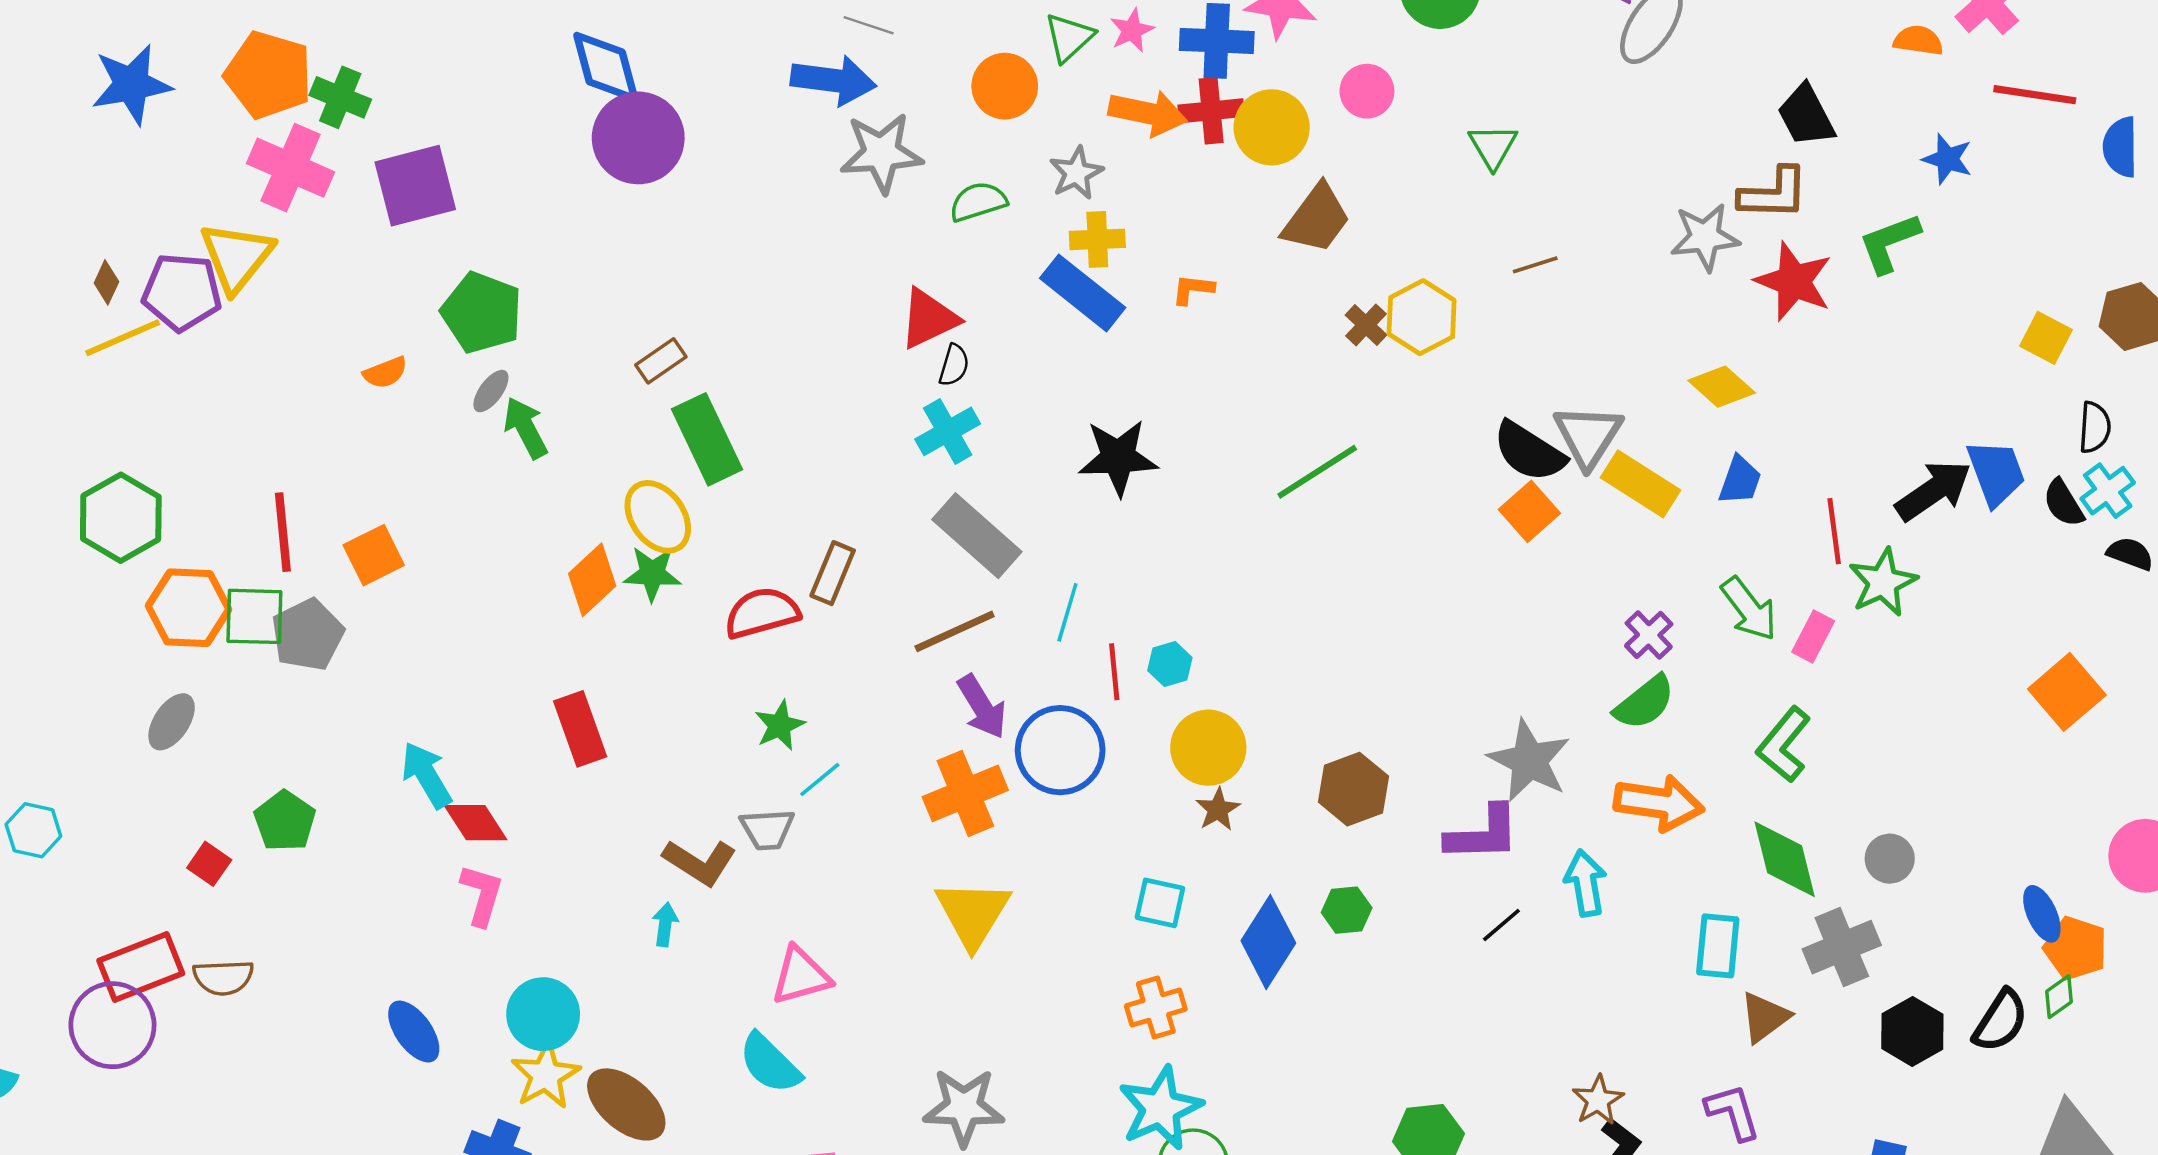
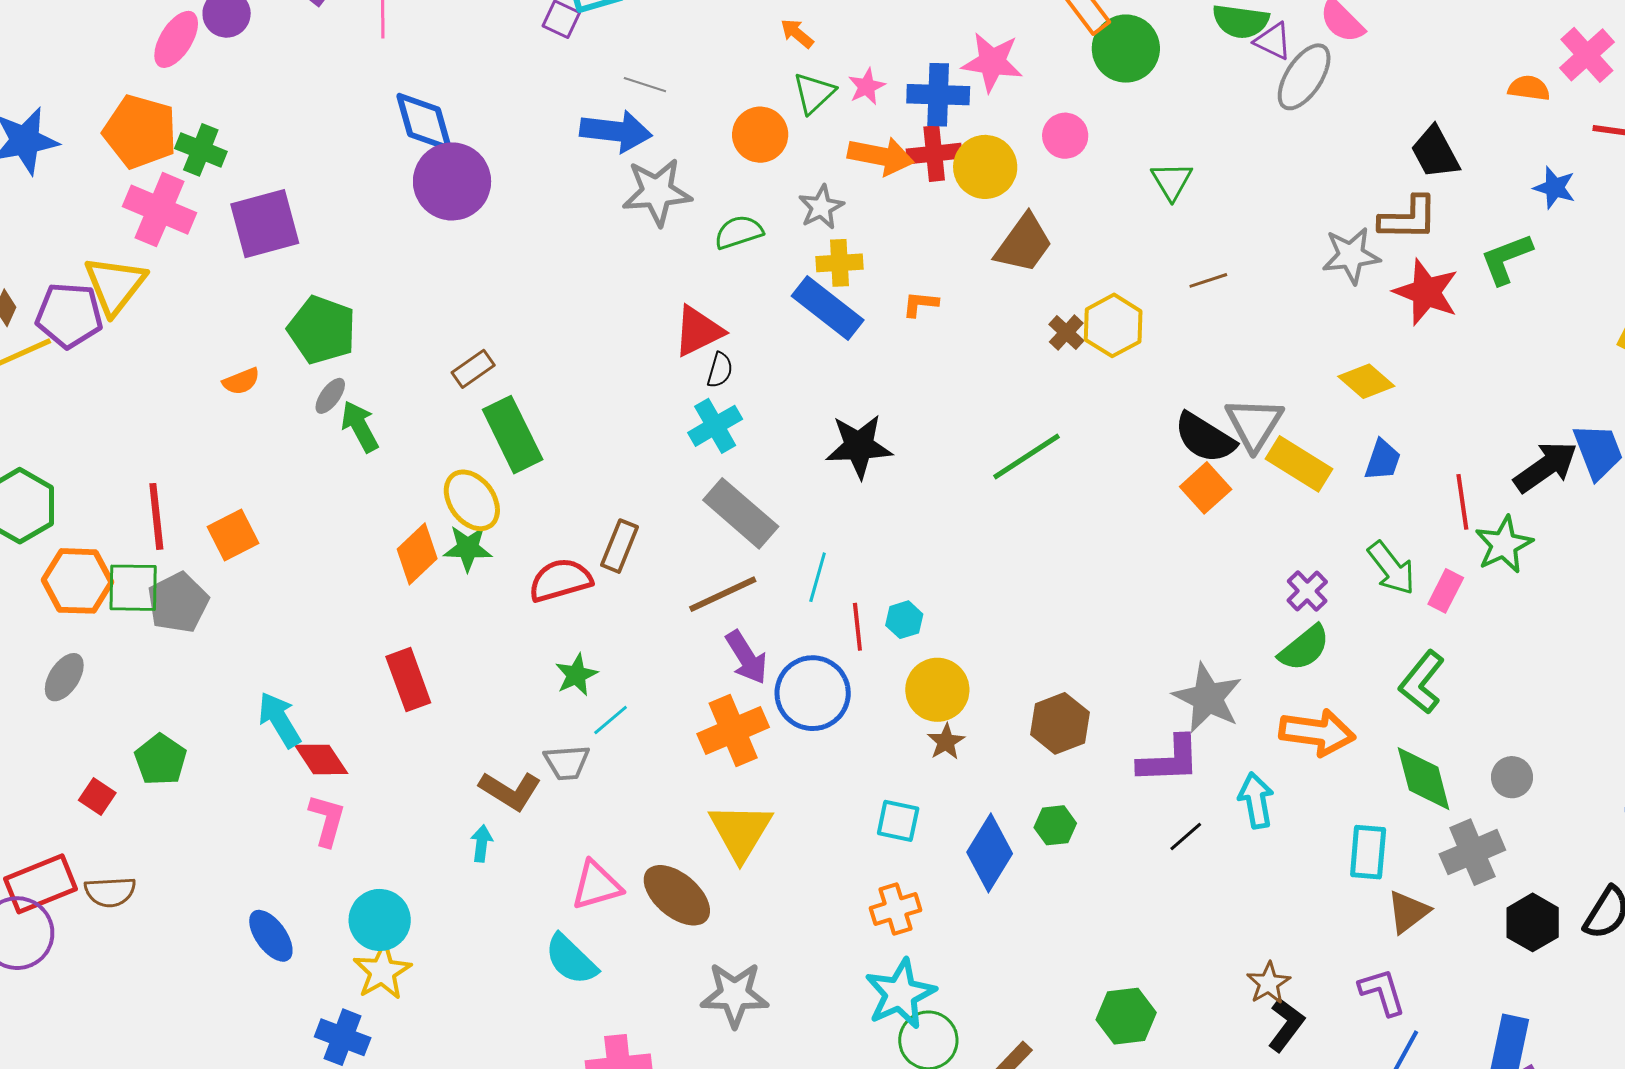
brown ellipse: (626, 1104) -> (677, 895), moved

